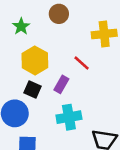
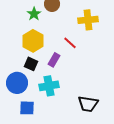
green star: (21, 26) -> (34, 14), moved
cyan cross: (69, 117) -> (49, 86), moved

